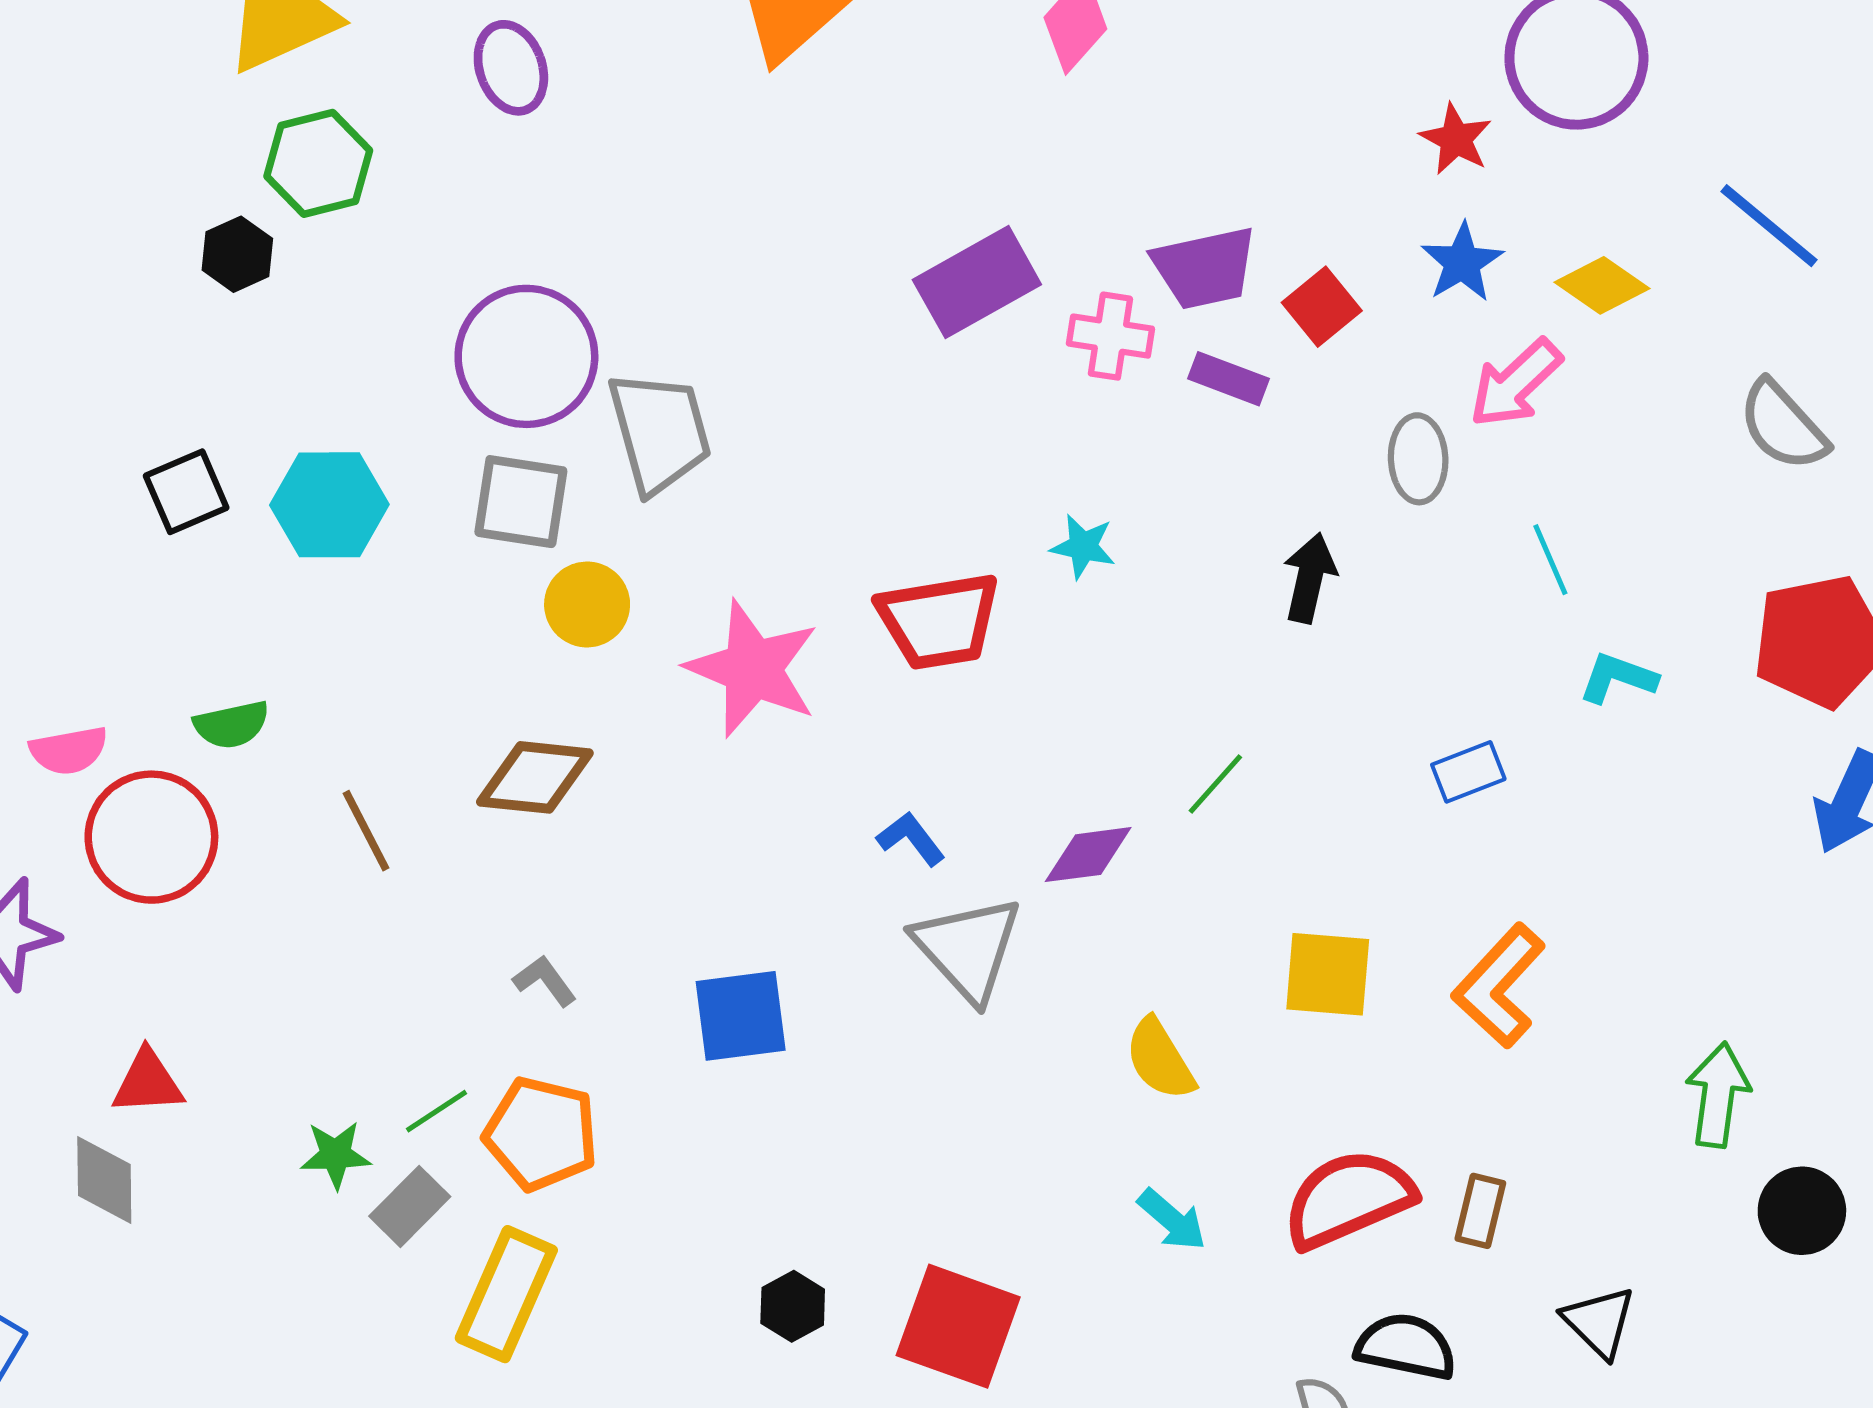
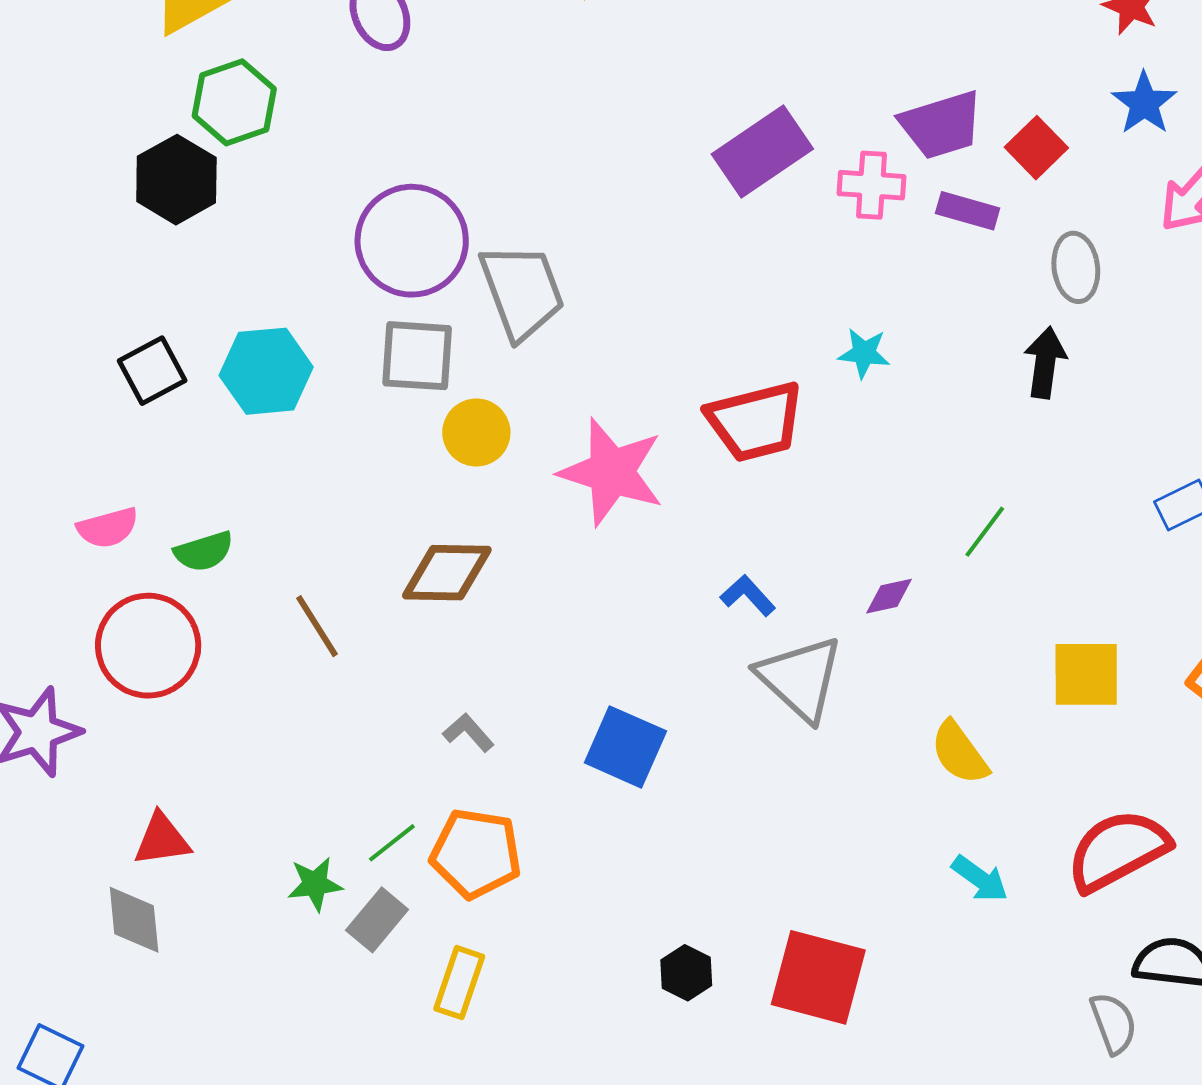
black hexagon: (237, 254) -> (176, 180), size x1.5
gray ellipse: (1418, 459) -> (1076, 267), moved
pink semicircle: (69, 750) -> (108, 528), moved
purple diamond: (1088, 855) -> (889, 596), size x0.7
blue square: (741, 1016) -> (625, 747), turned 36
yellow rectangle: (506, 1294) -> (459, 983), size x0.7

